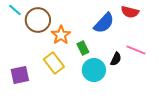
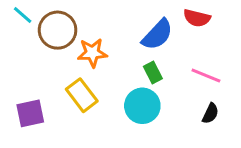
orange star: (61, 35) -> (92, 53), turned 30
green rectangle: (83, 48) -> (153, 72), moved
black semicircle: (116, 59) -> (210, 113), moved

